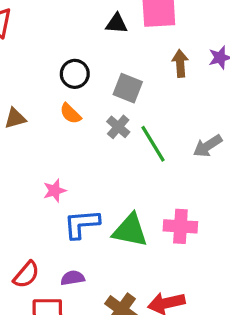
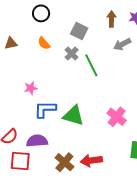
black circle: (75, 74) -> (41, 13), moved
gray arrow: (208, 146) -> (122, 44), moved
pink cross: (180, 226) -> (117, 117), moved, turned 30
purple semicircle: (73, 278) -> (37, 141), size x1.5

